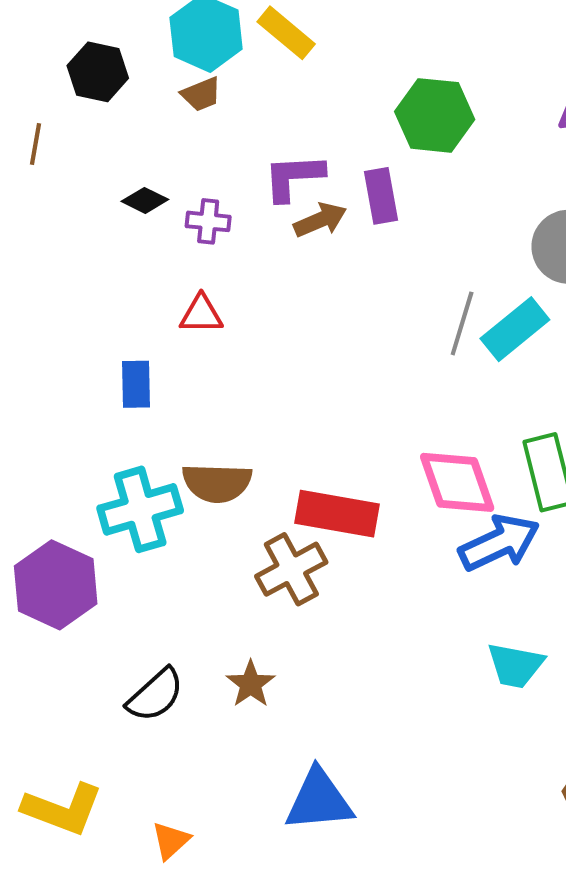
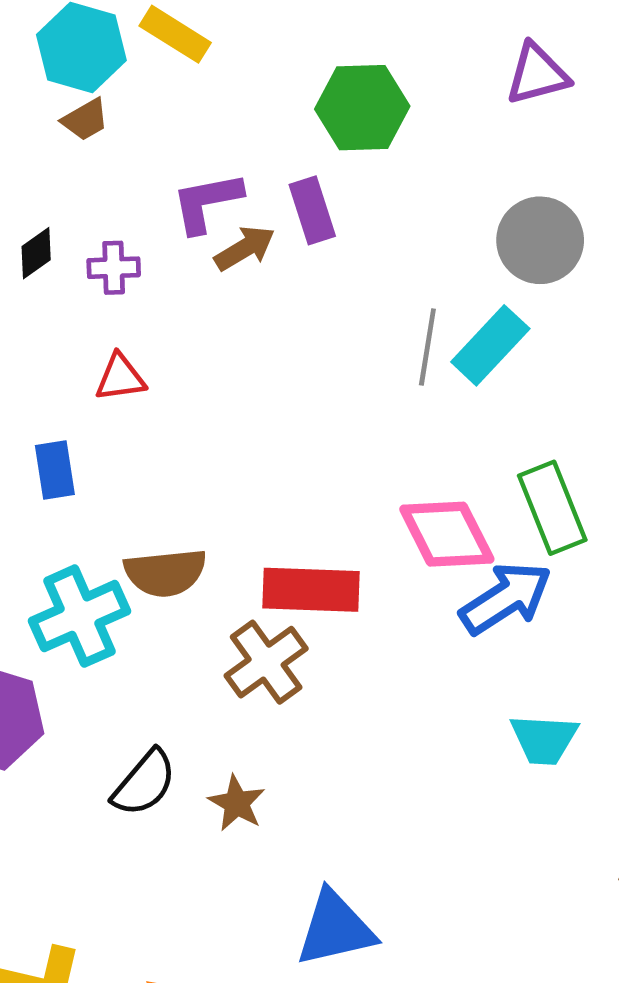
black diamond: (145, 200) -> (36, 253), turned -54
black semicircle: (155, 695) -> (144, 783), moved

